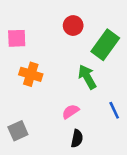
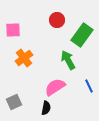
orange cross: (31, 74) -> (24, 58), turned 36
pink semicircle: (71, 112) -> (55, 87), size x1.5
black semicircle: (77, 138) -> (46, 108), moved

